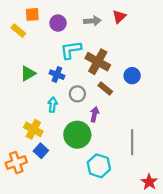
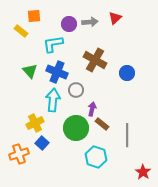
purple circle: (58, 23) -> (69, 24), moved
cyan L-shape: (71, 50) -> (53, 44), moved
green triangle: (28, 73) -> (30, 71), turned -42
blue cross: (57, 75) -> (57, 72), size x1.5
brown rectangle: (105, 89) -> (102, 124), moved
cyan arrow: (53, 105) -> (53, 100), size x1.6
yellow cross: (33, 129) -> (35, 123), turned 36

